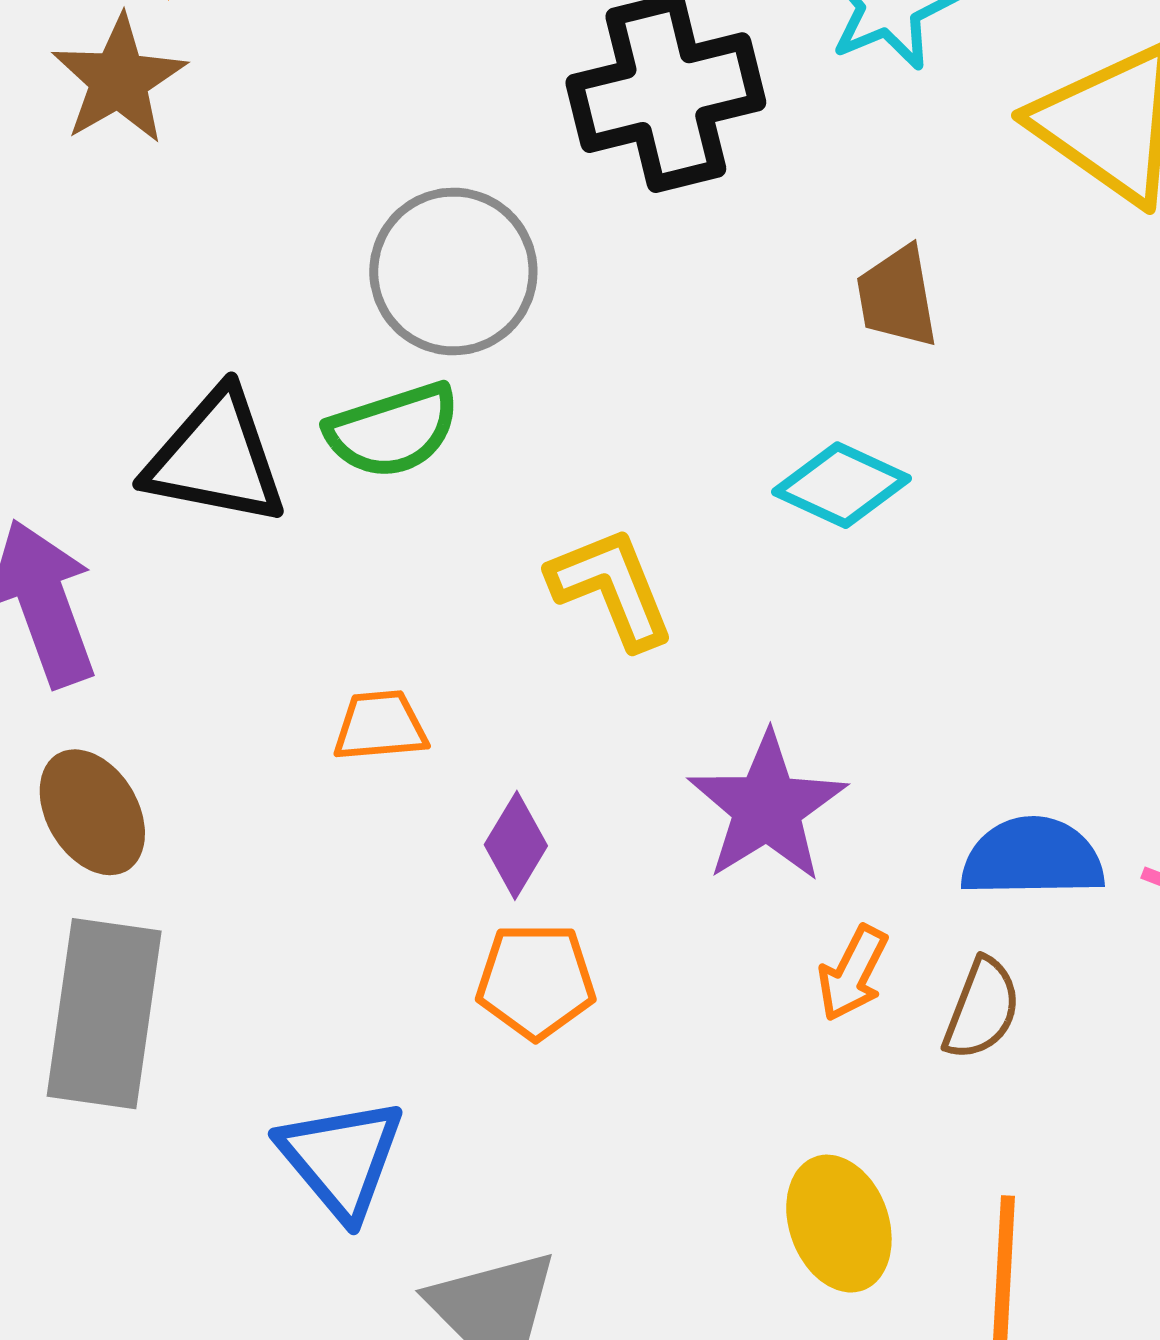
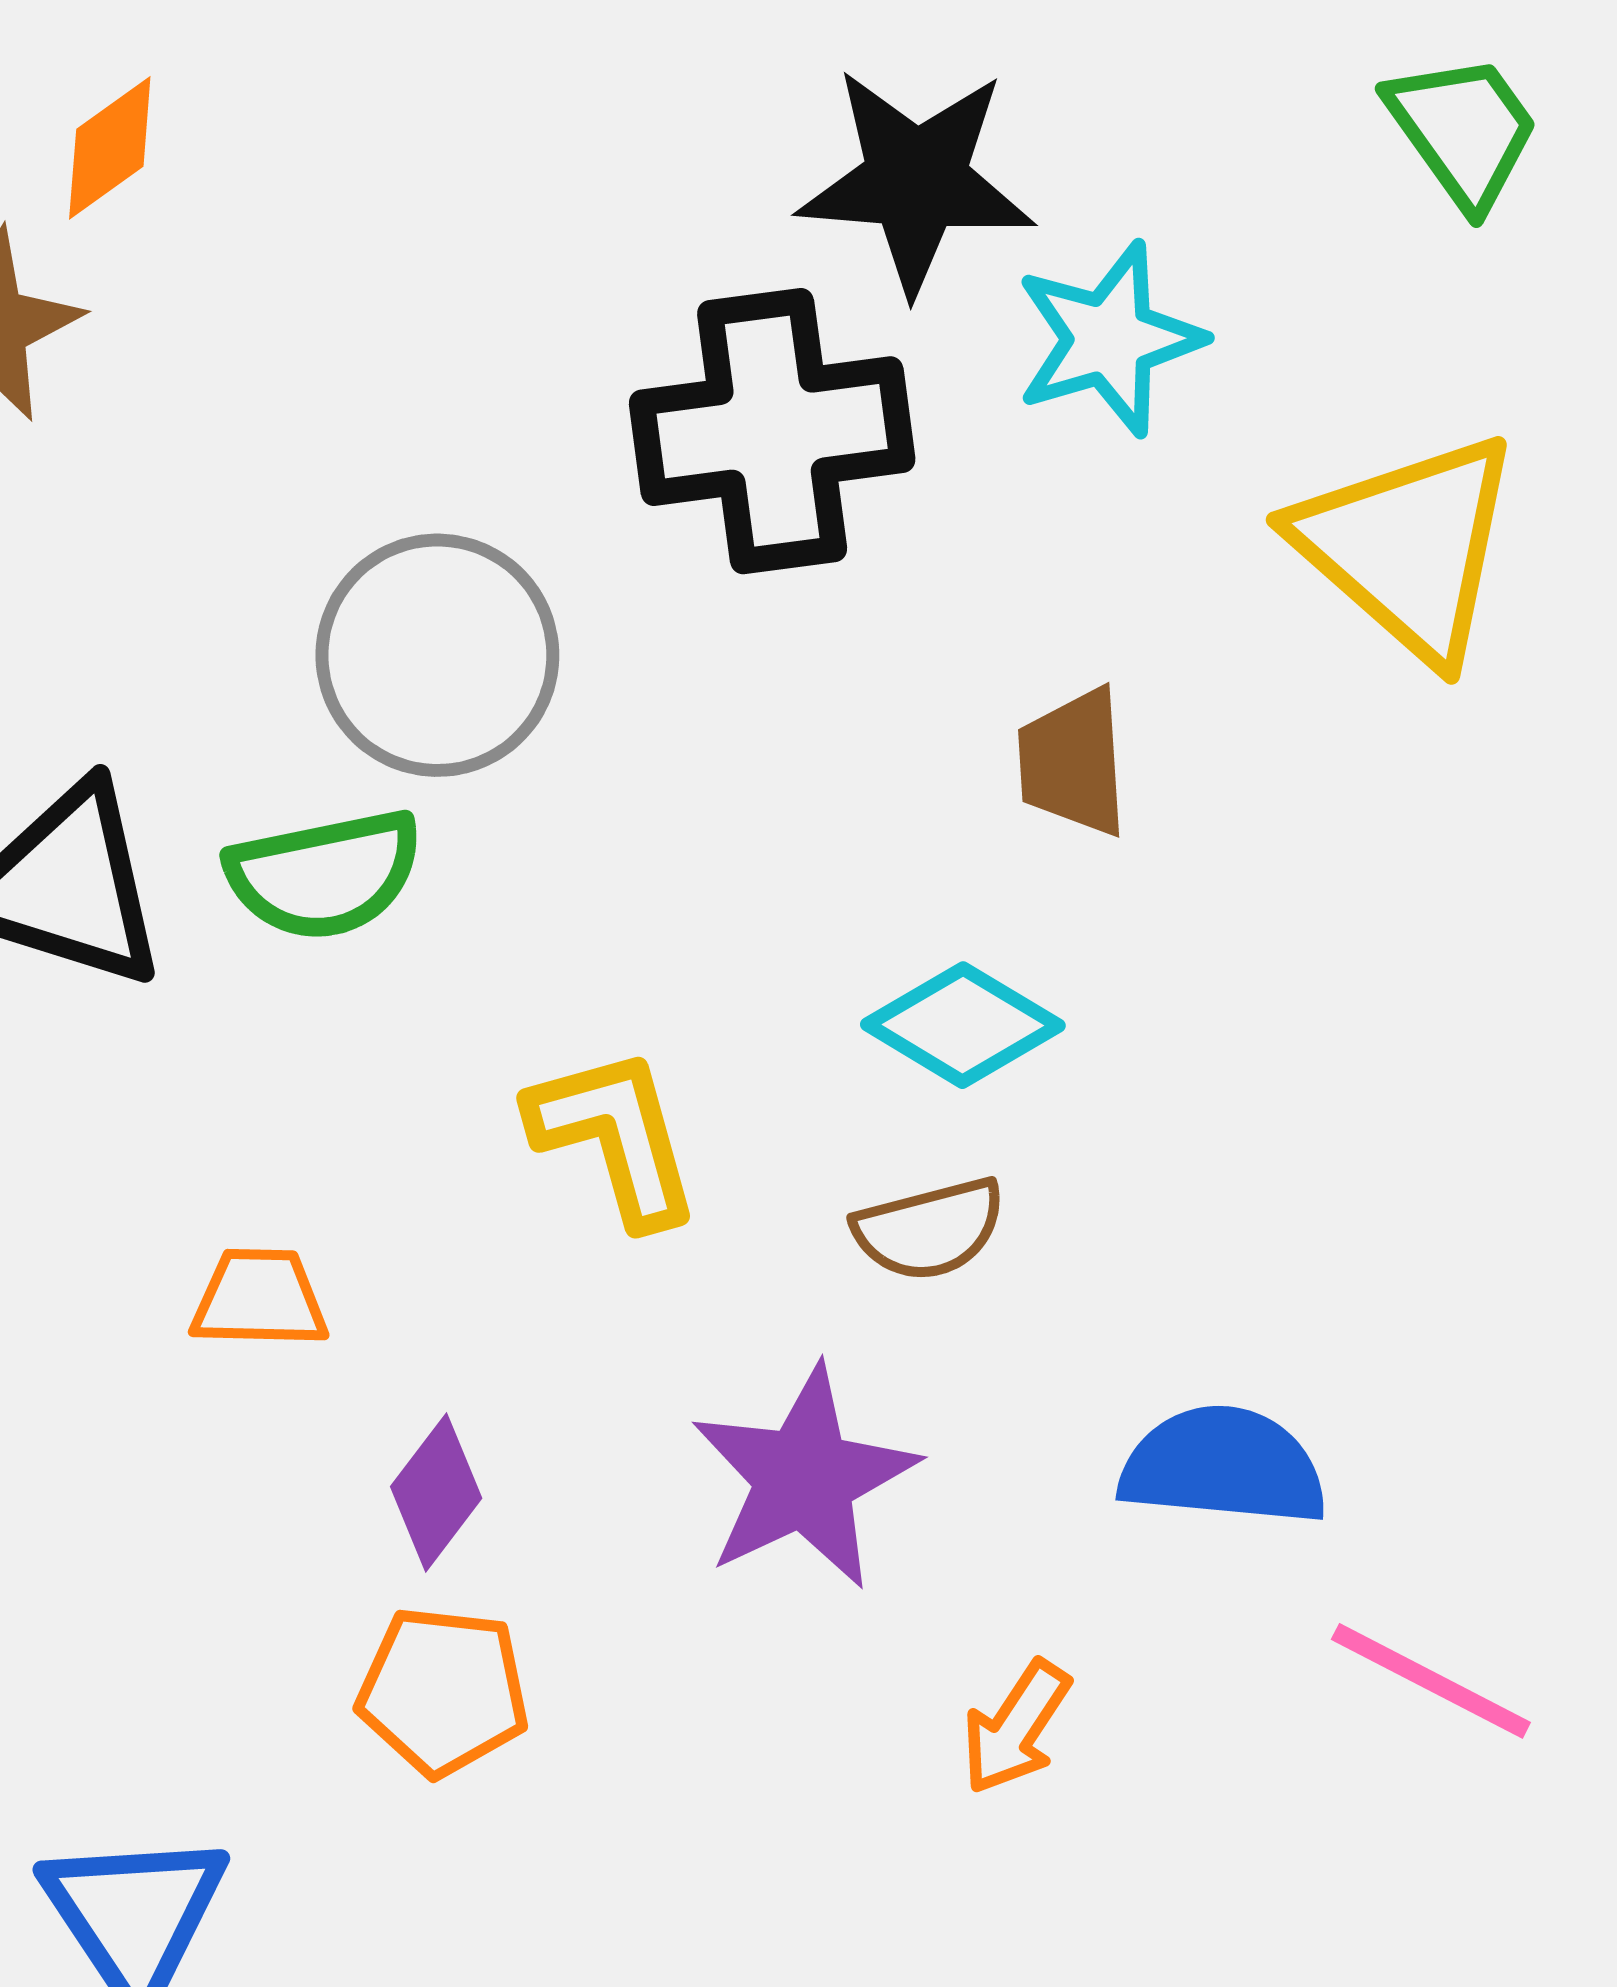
blue semicircle: (1032, 857) -> (1223, 1466), moved
orange arrow: (853, 973) -> (1016, 1727), moved
brown semicircle: (982, 1009) -> (929, 1229), moved, turned 48

